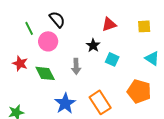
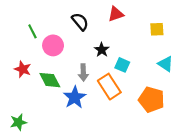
black semicircle: (57, 19) -> (80, 22), moved
red triangle: (109, 24) -> (116, 14), moved
orange rectangle: (100, 102) -> (109, 87), moved
blue star: (65, 103) -> (75, 97), moved

